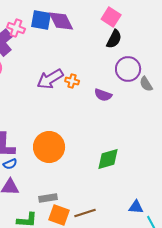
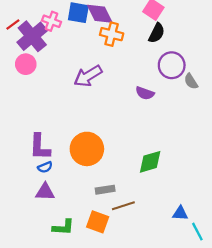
orange cross: (72, 81) -> (112, 34), moved, size x1.5
gray rectangle: (48, 198) -> (105, 190), moved
brown line: (85, 213) -> (123, 206), moved

